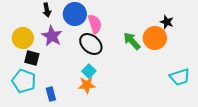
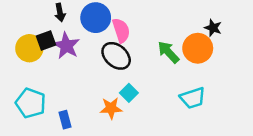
black square: (32, 58) -> (46, 41), moved, turned -35
cyan square: (89, 71) -> (129, 93), moved
cyan trapezoid: (180, 77) -> (193, 98), moved

